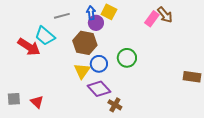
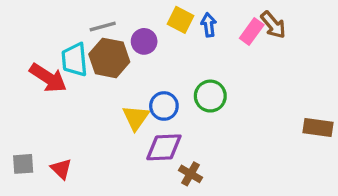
blue arrow: (91, 13) -> (209, 25), moved
purple circle: (96, 23) -> (144, 41), moved
cyan trapezoid: (45, 36) -> (75, 60), turned 45
brown hexagon: (85, 43) -> (109, 58), moved
purple diamond: (99, 89) -> (164, 147), turned -50

